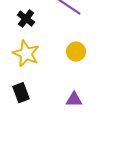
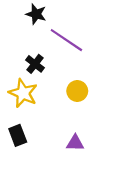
black cross: (26, 19) -> (35, 64), moved

